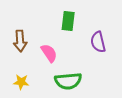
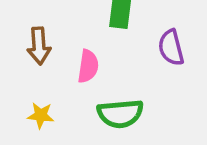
pink semicircle: (49, 53) -> (88, 66), turned 42

